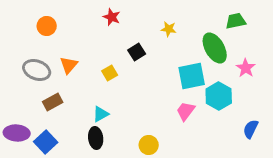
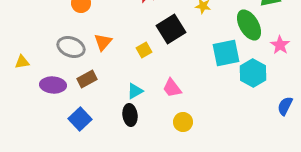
black square: (137, 52) -> (171, 29), size x1.6
pink trapezoid: (186, 111) -> (172, 88), moved, turned -75
purple ellipse: (17, 133) -> (53, 85), moved

